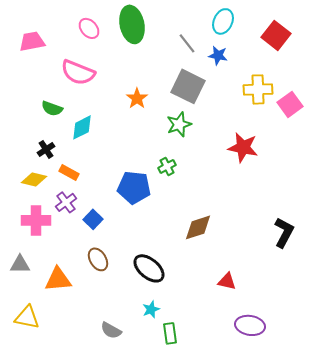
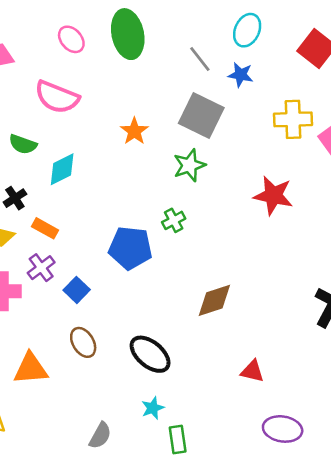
gray semicircle: (111, 330) -> (100, 436), turned -90

